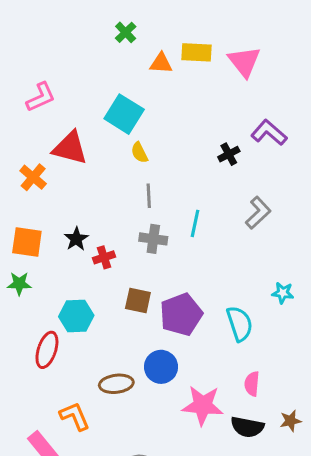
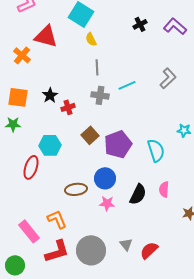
black cross: (229, 154) -> (140, 24), moved
cyan line: (195, 223) -> (127, 85), turned 54
brown square: (138, 301) -> (90, 135), turned 36
pink star: (203, 405) -> (107, 203), moved, size x0.6
orange L-shape: (75, 416) -> (57, 219), moved
black semicircle: (247, 427) -> (138, 194), moved, turned -75

